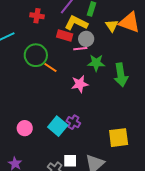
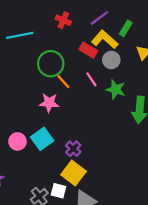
pink line: (80, 49) -> (91, 79), moved, turned 48
pink star: (80, 84) -> (49, 103), moved
cyan square: (58, 126) -> (42, 139), moved
yellow square: (119, 138) -> (74, 173), moved, turned 30

